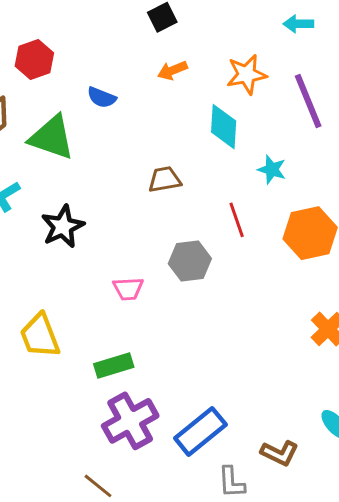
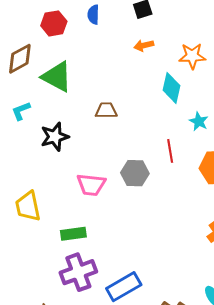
blue semicircle: (102, 97) -> (93, 15), moved, turned 60
brown trapezoid: (165, 179) -> (106, 110), moved
pink trapezoid: (128, 289) -> (91, 185), size x1.4

